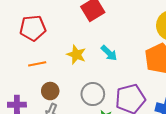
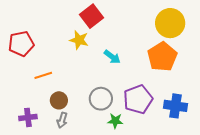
red pentagon: (33, 28) -> (21, 44), moved
yellow star: (76, 55) -> (79, 40), moved

